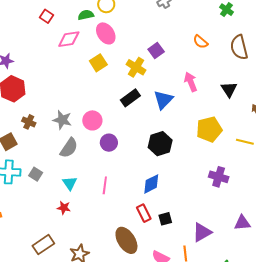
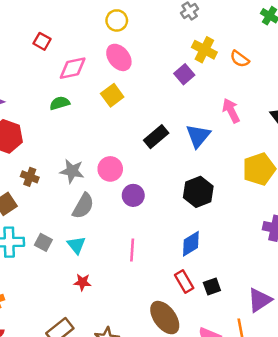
green semicircle: (86, 15) -> (60, 103), moved
yellow cross: (136, 67) -> (204, 50), moved
cyan triangle: (70, 183) -> (76, 245), moved

